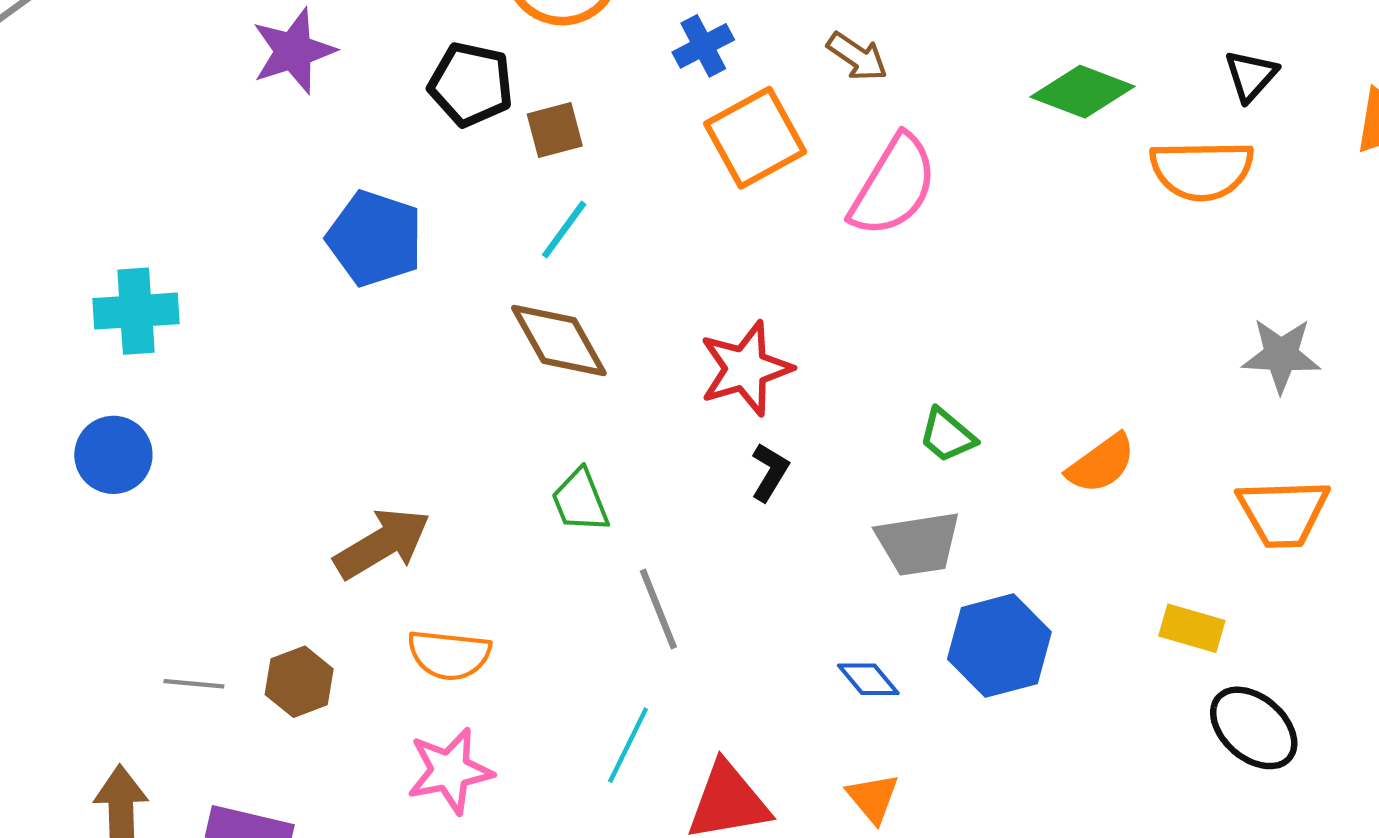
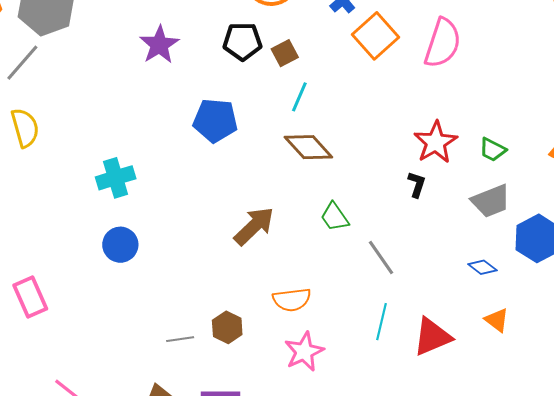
red star: (746, 368) -> (436, 142), moved
brown arrow: (382, 543) -> (254, 226), moved

